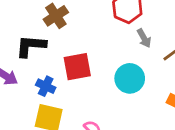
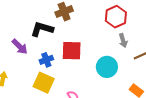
blue cross: (46, 86) -> (46, 60), turned 32

